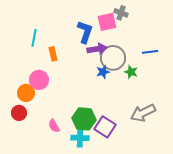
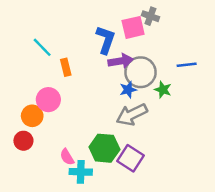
cyan line: (34, 38) -> (42, 47), turned -54
gray arrow: (143, 113) -> (132, 115), moved
cyan cross: (80, 138) -> (81, 172), moved

